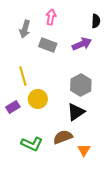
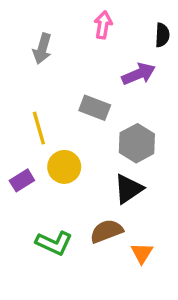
pink arrow: (51, 17) -> (103, 25), moved
gray rectangle: (48, 45) -> (95, 108), moved

